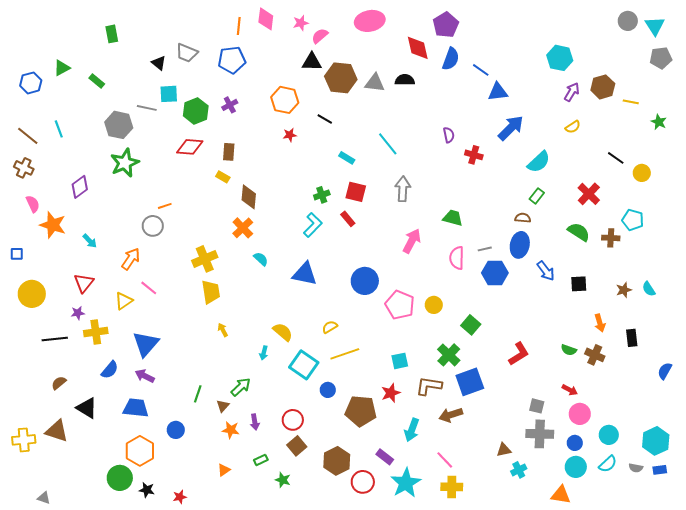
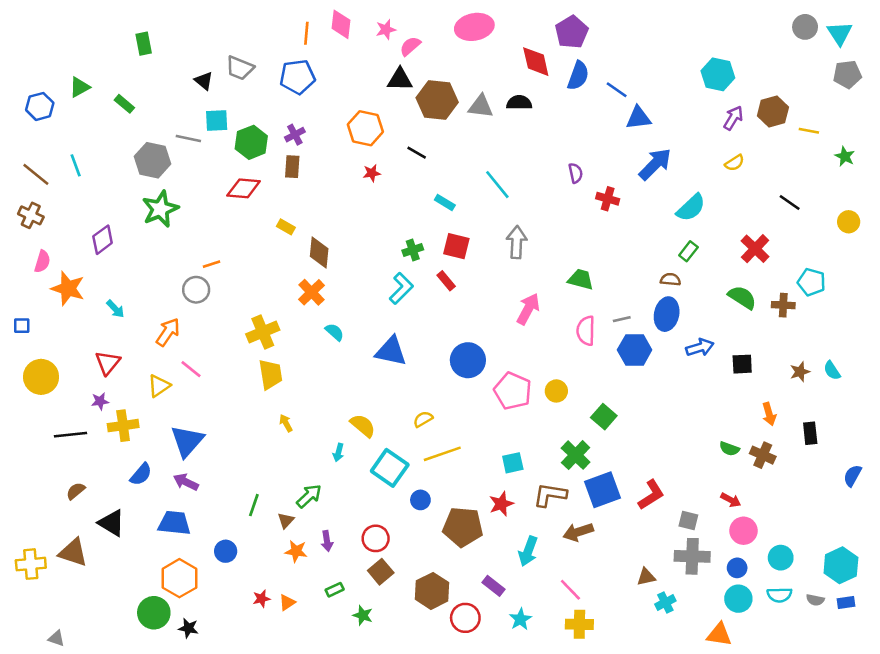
brown rectangle: (229, 152) -> (292, 167), moved
yellow circle: (642, 173) -> (849, 222), moved
pink semicircle: (33, 204) -> (42, 262), turned 42
blue arrow: (546, 271) -> (700, 347), turned -70
red L-shape: (519, 354) -> (651, 495), moved
cyan semicircle: (608, 464) -> (779, 595), turned 42
cyan star: (406, 483) -> (520, 619), size x0.6
red star: (180, 497) -> (262, 599), moved

